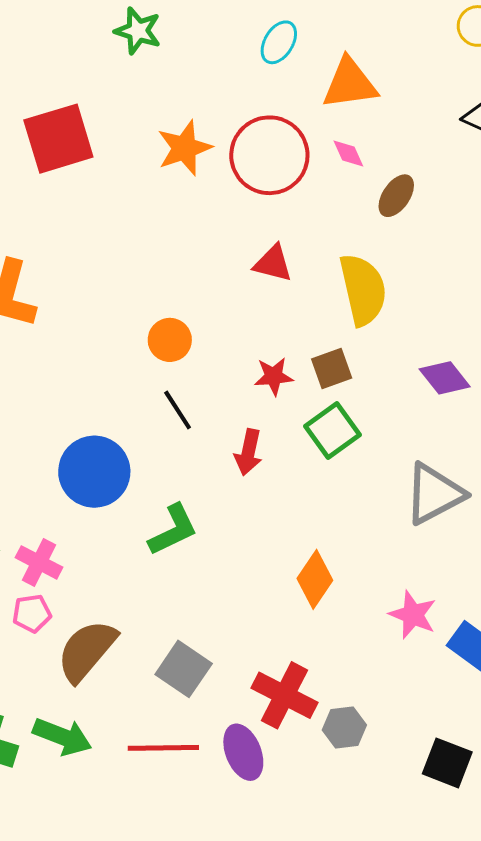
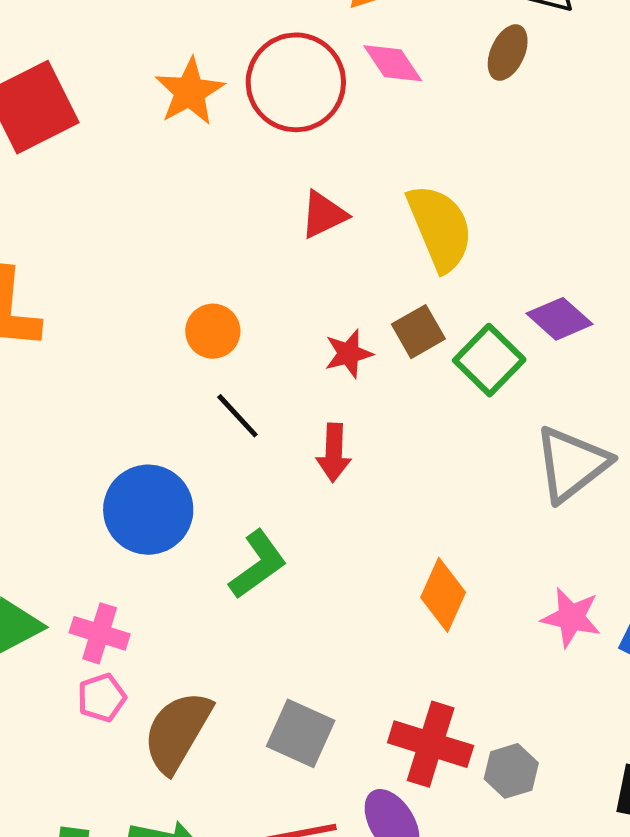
pink diamond: (348, 154) -> (393, 63), size x1.4
brown ellipse: (396, 196) -> (508, 52), moved
red triangle: (273, 263) -> (324, 215), turned -30
green square: (332, 430) -> (489, 360), moved

